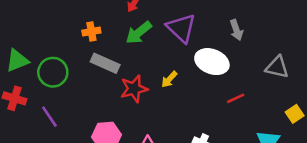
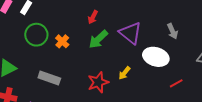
orange cross: (91, 32) -> (62, 41), turned -32
gray rectangle: (105, 63) -> (49, 78), moved
green circle: (53, 72) -> (36, 35), moved

